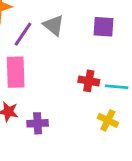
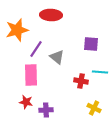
gray triangle: (54, 25) -> (57, 57), moved
cyan line: (117, 87) -> (100, 72), moved

